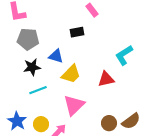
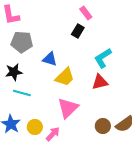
black rectangle: (77, 32) -> (78, 31), moved, turned -48
cyan L-shape: (124, 55) -> (103, 58), moved
black star: (32, 67) -> (14, 72), moved
cyan line: (38, 90) -> (22, 93), moved, turned 36

